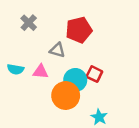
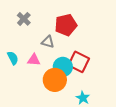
cyan semicircle: (16, 69) -> (13, 58), turned -128
red square: (94, 74) -> (79, 62), size x1.5

